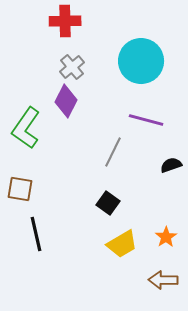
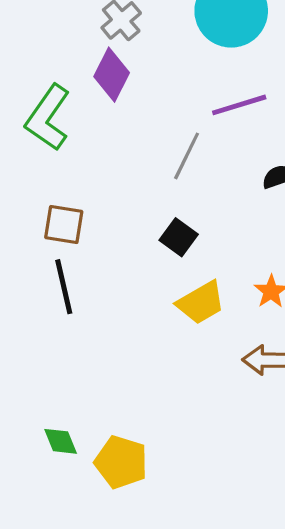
purple line: (146, 120) -> (239, 105), turned -32
brown square: (20, 189) -> (64, 224), moved

